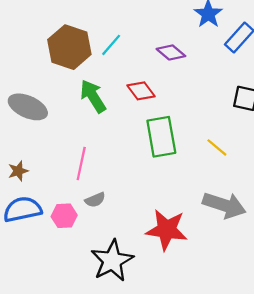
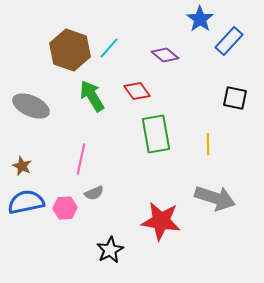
yellow line: (217, 147) -> (208, 144), turned 50
brown star: (18, 171) -> (22, 166), turned -30
black star: (112, 261) -> (110, 250), size x0.7

